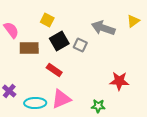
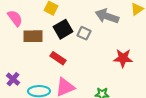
red star: (119, 81) -> (123, 58), moved

